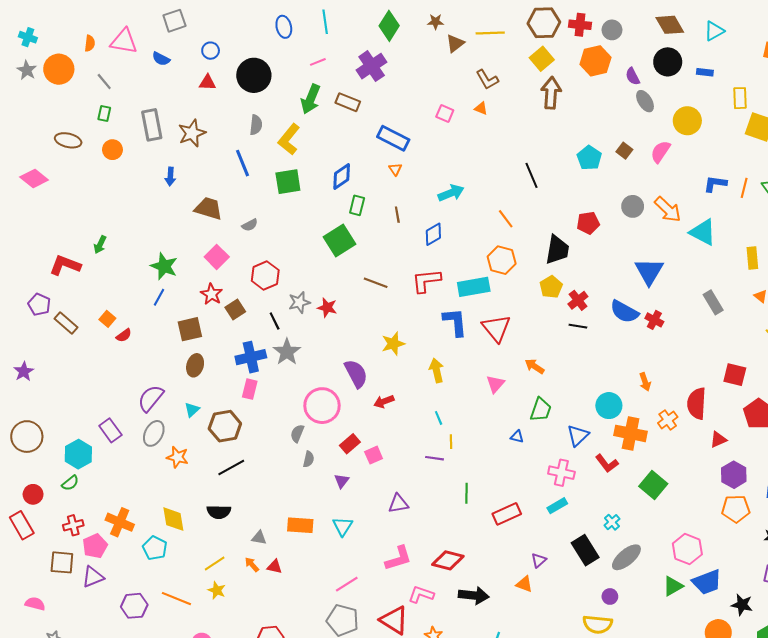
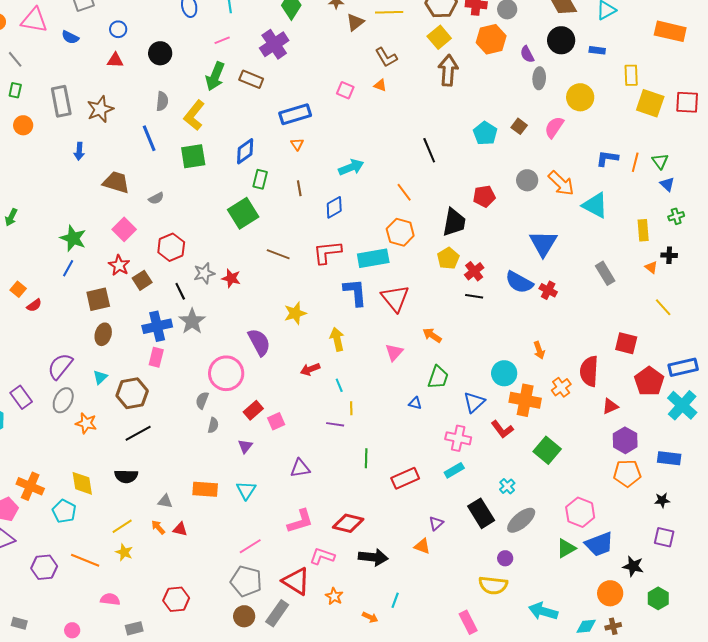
black circle: (254, 75) -> (160, 53), size x0.7
gray ellipse: (645, 101) -> (539, 78), turned 35
blue rectangle: (393, 138) -> (295, 114), turned -44
red arrow: (384, 401) -> (310, 369), moved

